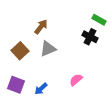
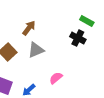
pink semicircle: (76, 80) -> (56, 78), moved

